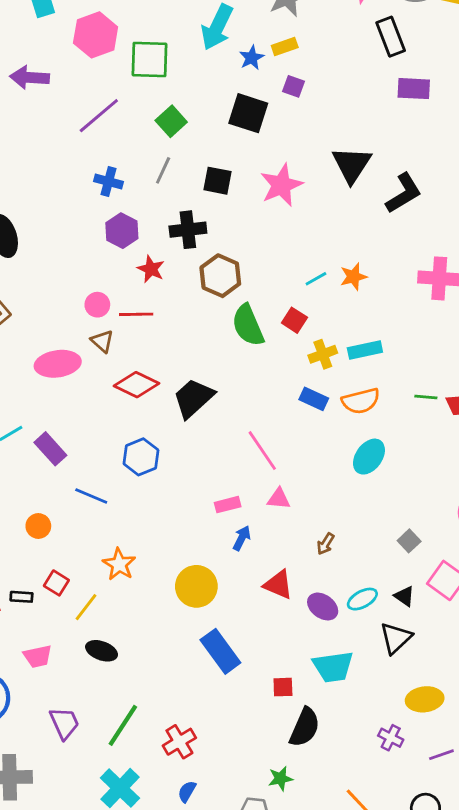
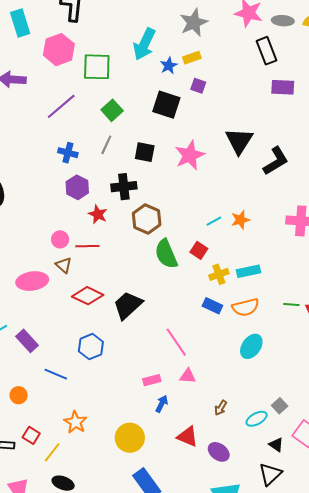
cyan ellipse: (362, 599) -> (257, 419), moved

